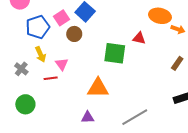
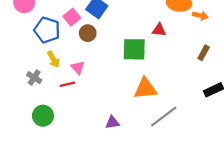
blue pentagon: (38, 27) -> (47, 30), turned -30
orange triangle: (98, 88) -> (145, 89), moved

